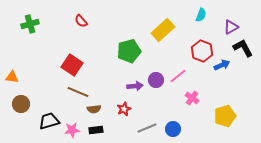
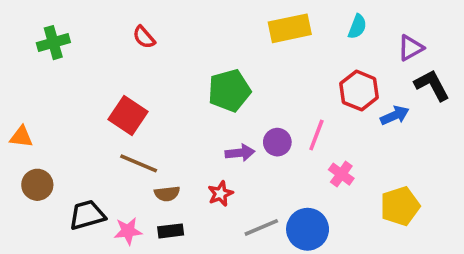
yellow rectangle: (163, 30) -> (290, 28), moved, turned 30
pink line: (178, 76) -> (316, 135), turned -30
blue circle: (173, 129) -> (308, 229), size x1.5

